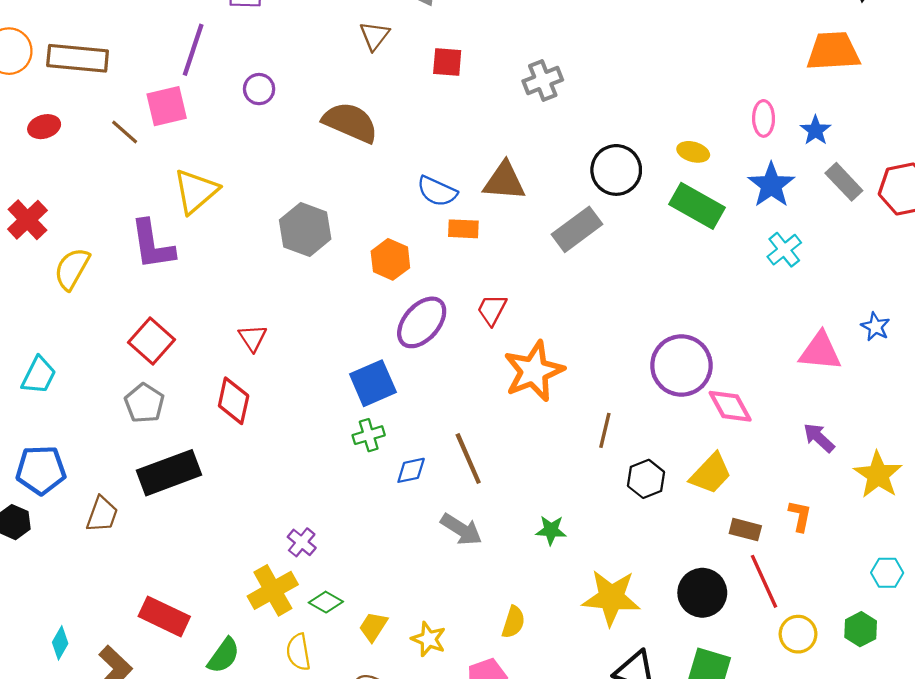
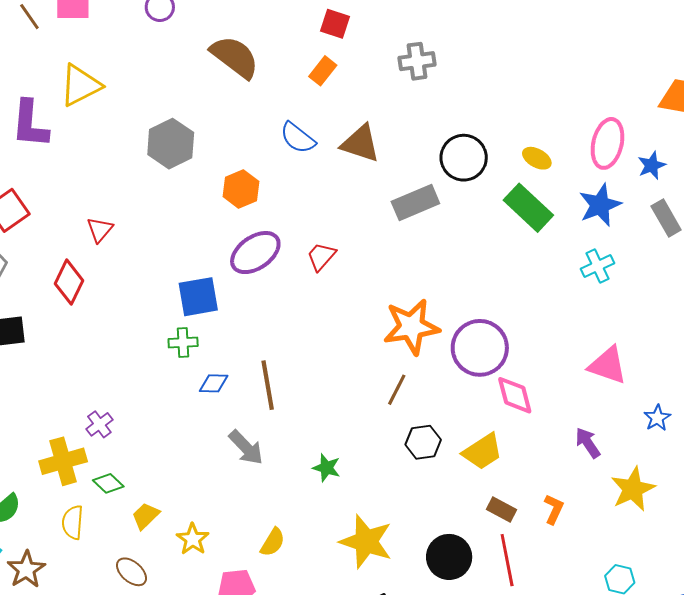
pink ellipse: (764, 118) -> (607, 143), size x1.5
orange rectangle: (463, 229) -> (323, 71), moved, turned -68
blue star: (875, 327) -> (657, 418), moved
orange star: (534, 371) -> (411, 327), moved

